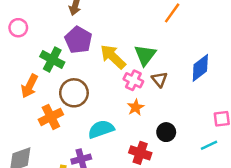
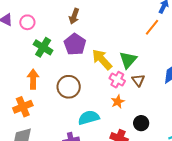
pink circle: (18, 28) -> (27, 22), moved
green cross: (52, 59) -> (43, 47), moved
orange arrow: (29, 86) -> (33, 79), turned 150
orange cross: (51, 117) -> (23, 107), moved

